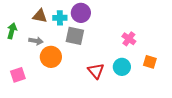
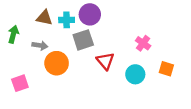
gray square: (75, 36) -> (83, 40), turned -30
red triangle: (96, 71) -> (105, 61), moved

